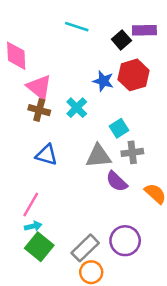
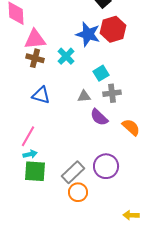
blue star: (103, 81) -> (88, 34), size x1.4
pink triangle: (39, 87) -> (35, 39), turned -45
gray triangle: (98, 156) -> (84, 96), size x0.6
green square: (39, 247) -> (35, 171), turned -35

